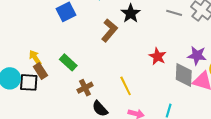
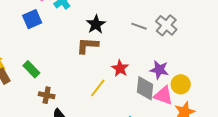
brown L-shape: (109, 30) -> (87, 46), moved, turned -130
yellow line: (126, 86) -> (98, 88), moved, turned 60
brown cross: (85, 88) -> (47, 95), turned 35

